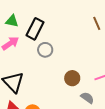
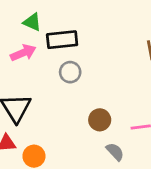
black rectangle: (35, 29) -> (62, 40), turned 45

